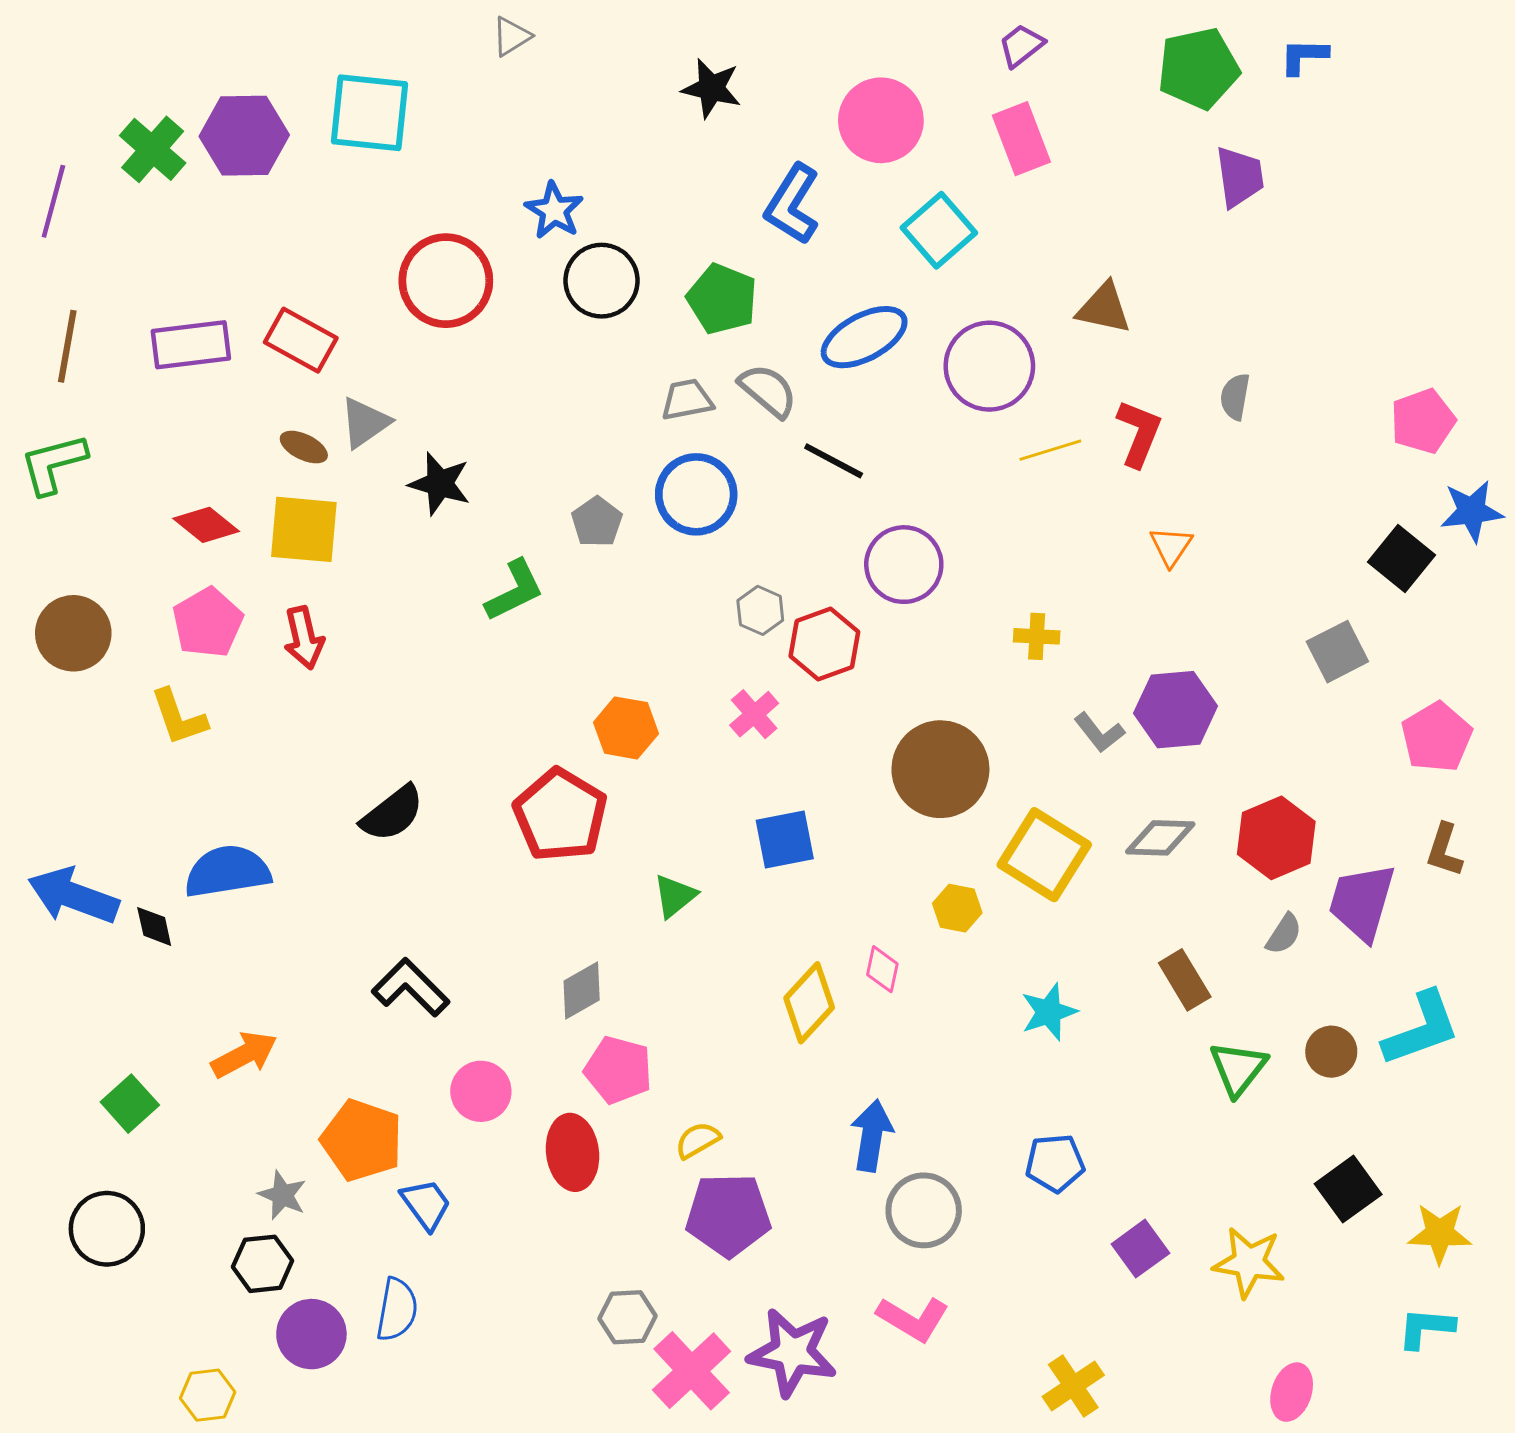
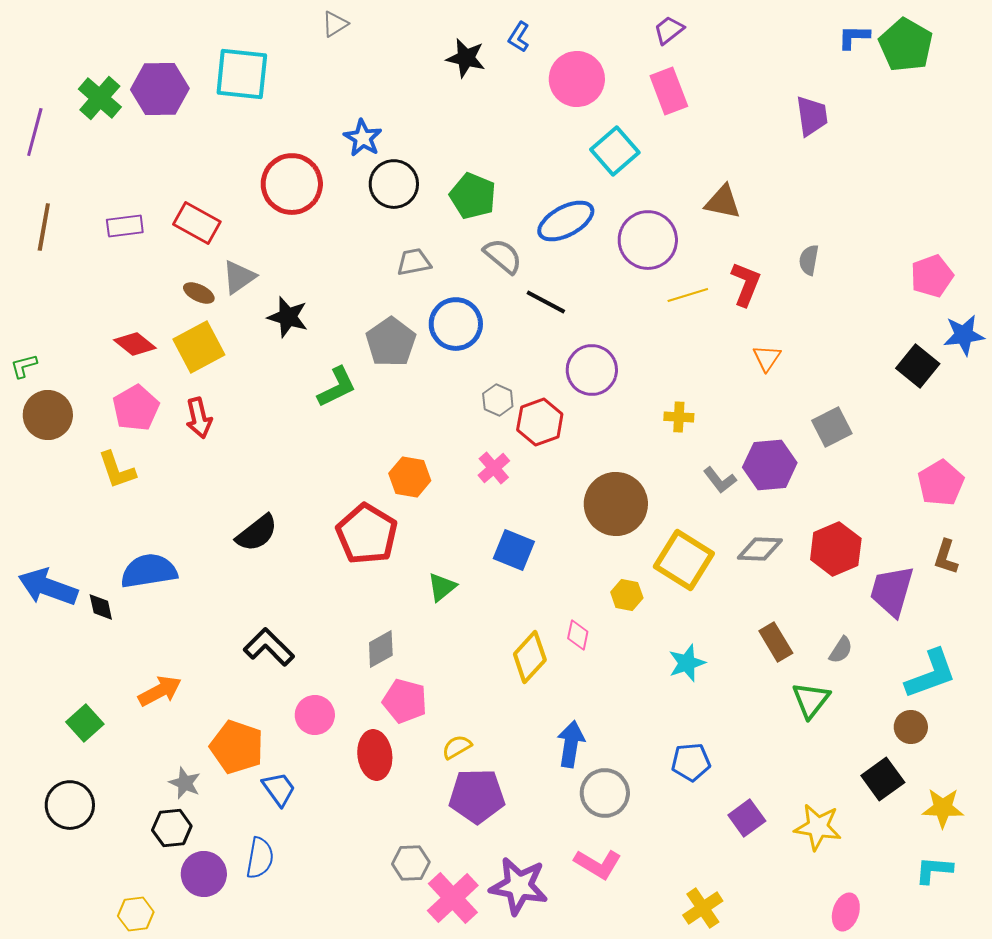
green pentagon: (1198, 68) -> (906, 45), moved, turned -30
blue L-shape: (792, 204) -> (519, 37), moved, size x0.6
purple rectangle: (191, 345) -> (125, 226), size x0.7
gray trapezoid: (687, 400) -> (414, 262), moved
green L-shape: (53, 464) -> (24, 366), moved, size x0.6
gray pentagon: (597, 522) -> (391, 342), size x1.5
yellow square: (304, 529) -> (199, 347), turned -33
gray square: (1337, 652) -> (832, 427), moved
blue square: (785, 839) -> (514, 550), turned 33
gray semicircle: (1284, 934) -> (841, 650), moved
brown circle: (1331, 1052) -> (911, 727), moved

